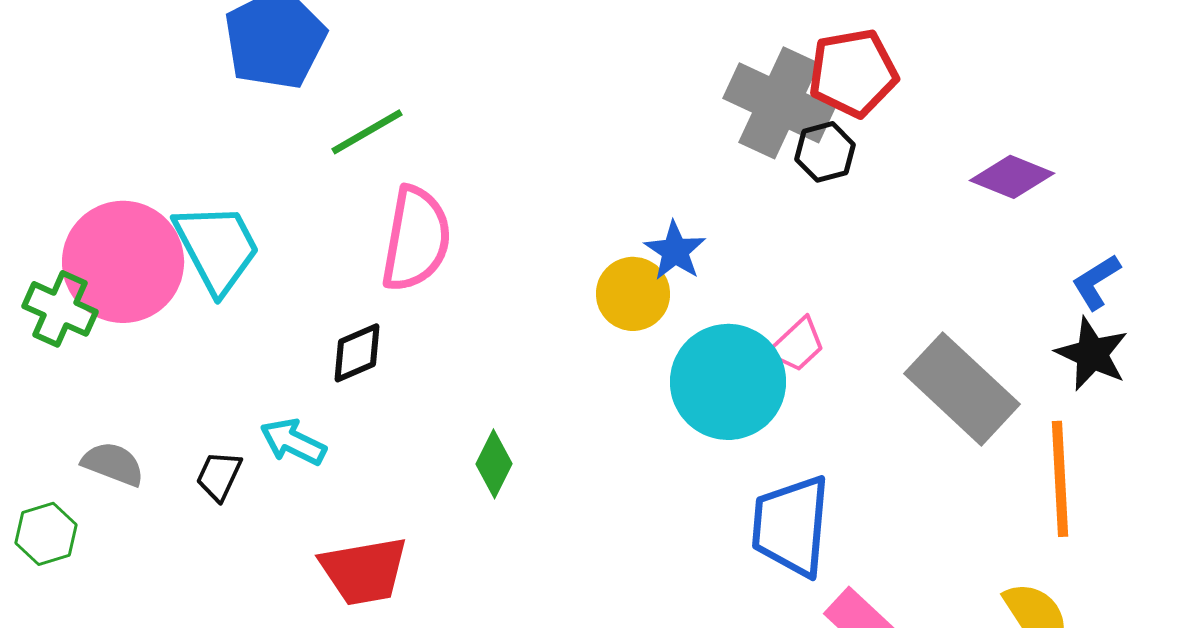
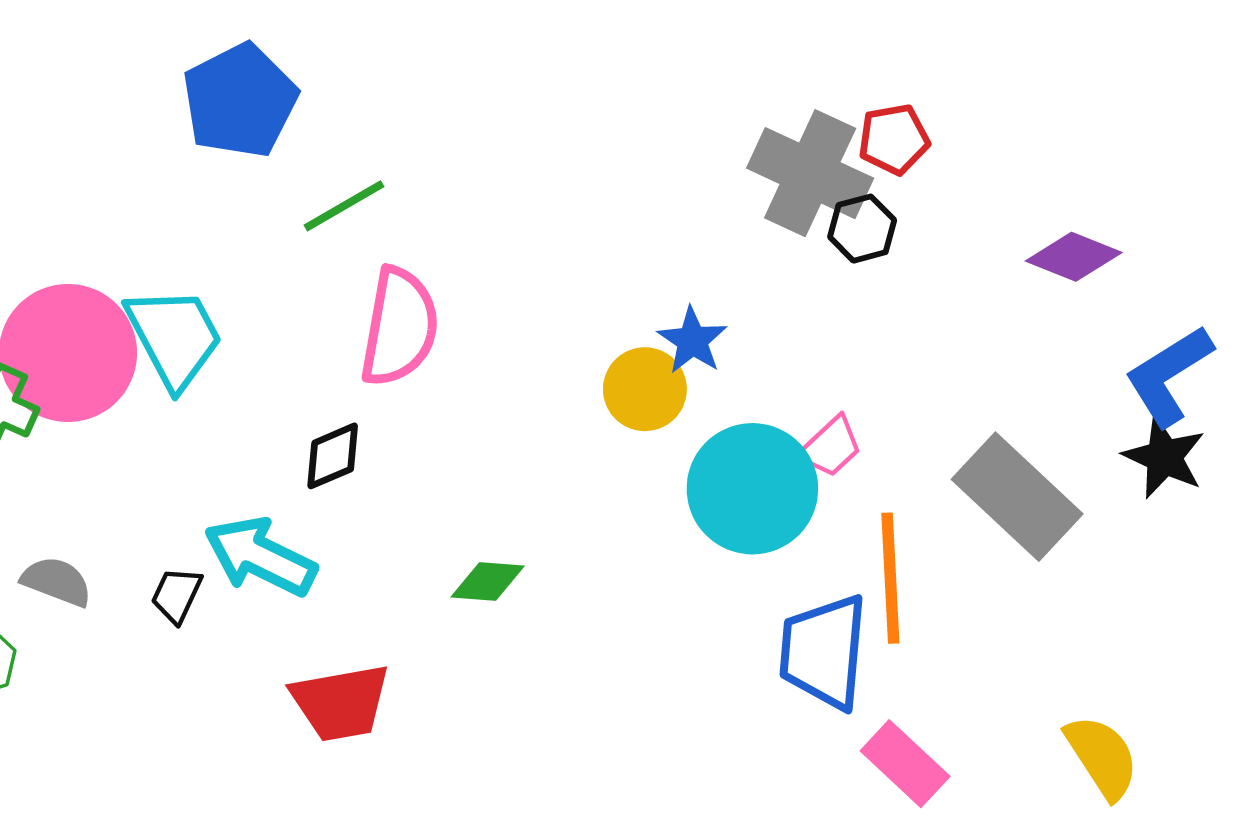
red pentagon: (853, 73) -> (894, 139), size x0.7
blue L-shape: (1096, 282) -> (1169, 376), size x1.6
cyan arrow: (293, 442) -> (260, 557), size x1.5
green diamond: (494, 464) -> (488, 581), turned 68
orange line: (1060, 479) -> (890, 578), moved

